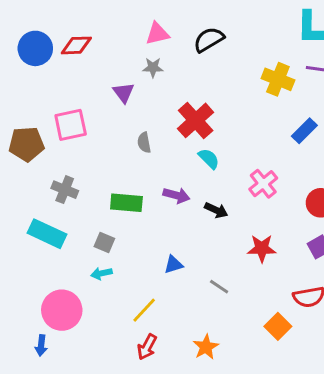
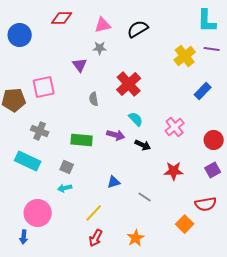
red diamond: (76, 45) -> (62, 18), moved
yellow cross: (278, 79) -> (185, 56), turned 30
cyan semicircle: (209, 159) -> (136, 119), moved

